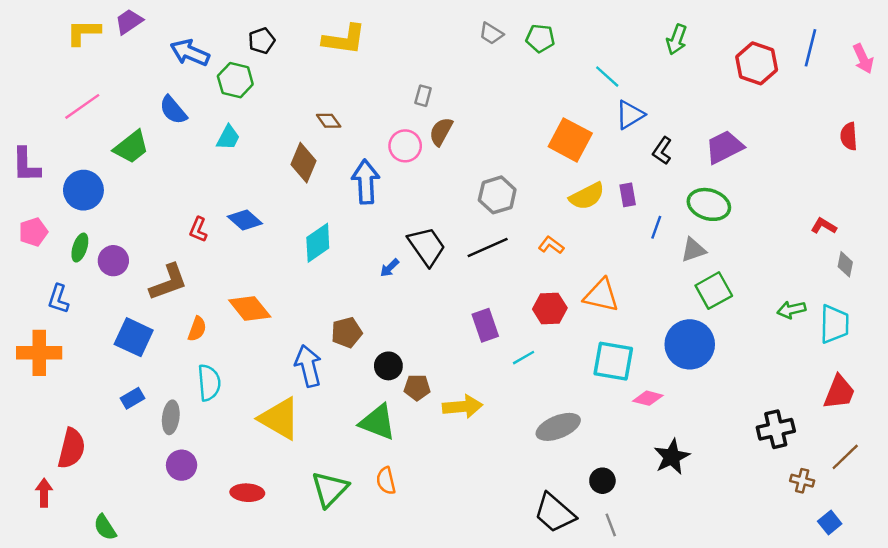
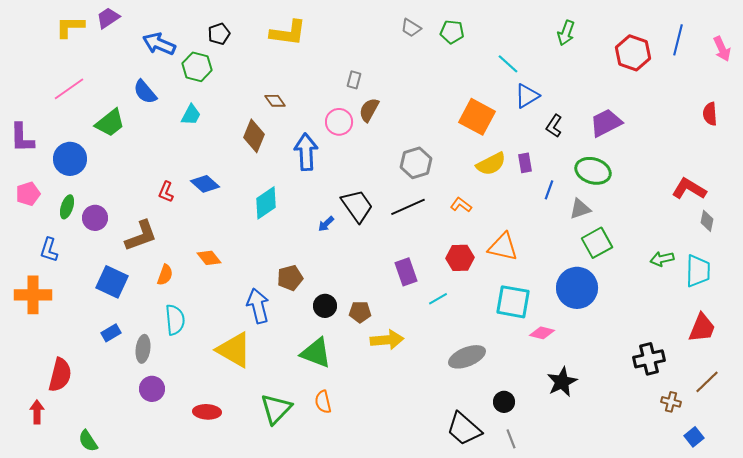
red L-shape: (824, 226) -> (689, 189), size x1.6
orange diamond: (250, 309) -> (209, 258), size x0.7
brown pentagon: (417, 387) -> (360, 312), moved

